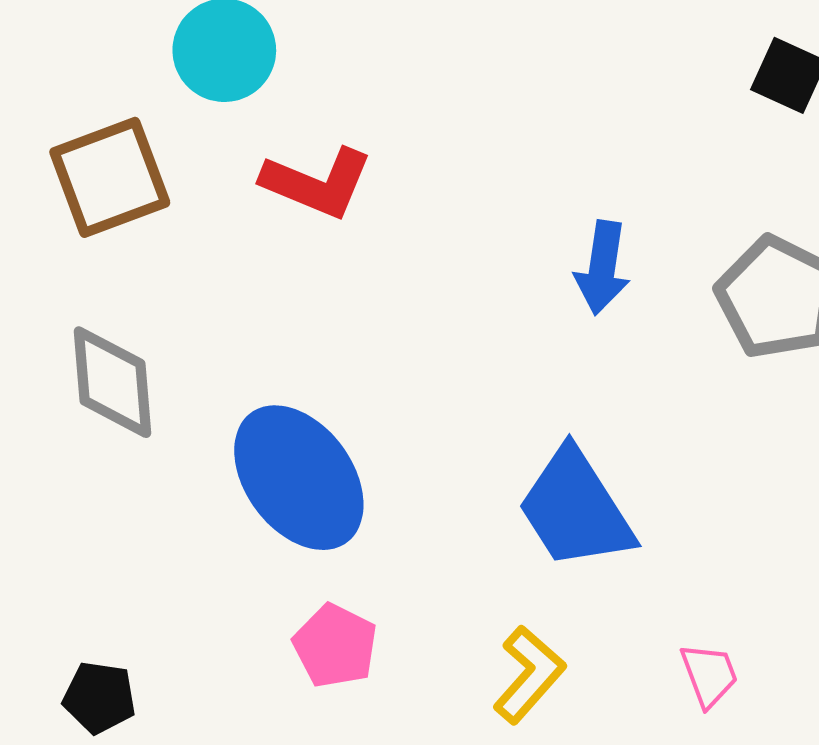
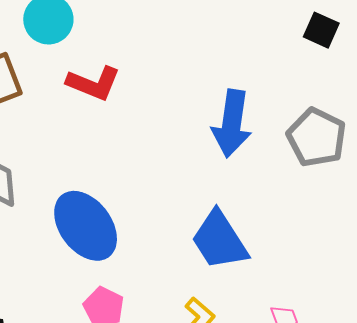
blue arrow: (602, 268) -> (232, 124), size x1.5

